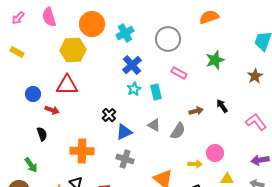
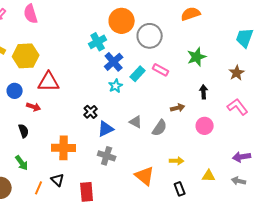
orange circle: (92, 24) -> (122, 21), moved
cyan cross: (125, 33) -> (98, 42), moved
yellow hexagon: (73, 50) -> (26, 56), moved
cyan rectangle: (156, 92) -> (138, 74), moved, turned 56
black arrow: (222, 106) -> (204, 92), moved, turned 32
pink L-shape: (256, 122) -> (238, 107), moved
pink circle: (215, 153) -> (205, 126), moved
green arrow: (31, 165) -> (22, 163), moved

